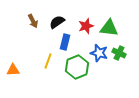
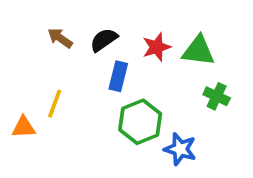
brown arrow: (33, 21) -> (60, 38), turned 152
blue star: (99, 53) -> (180, 149), moved
yellow line: (48, 61) -> (55, 104), moved

